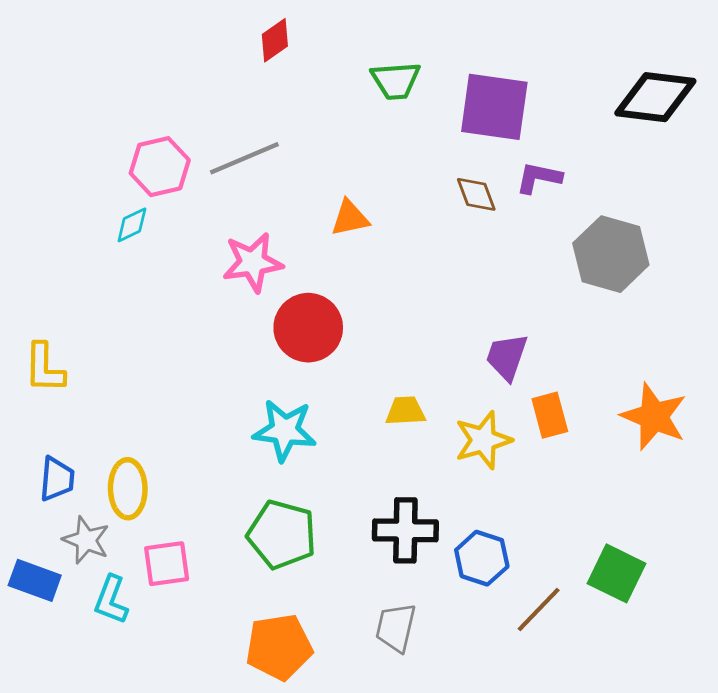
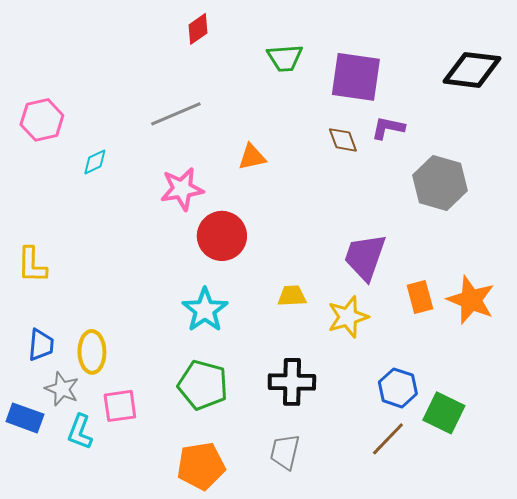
pink hexagon: (160, 167) -> (42, 120), moved
purple trapezoid: (507, 357) -> (365, 257), size x1.4
orange rectangle: (550, 415) -> (420, 297), moved
cyan star: (285, 430) -> (205, 310), turned 30
blue hexagon: (482, 558) -> (398, 388), moved

